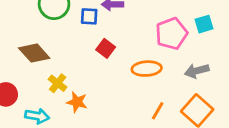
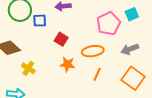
blue square: (89, 16) -> (40, 21), moved
orange star: (77, 102) -> (67, 64), moved
orange line: (158, 111) -> (97, 74), moved

